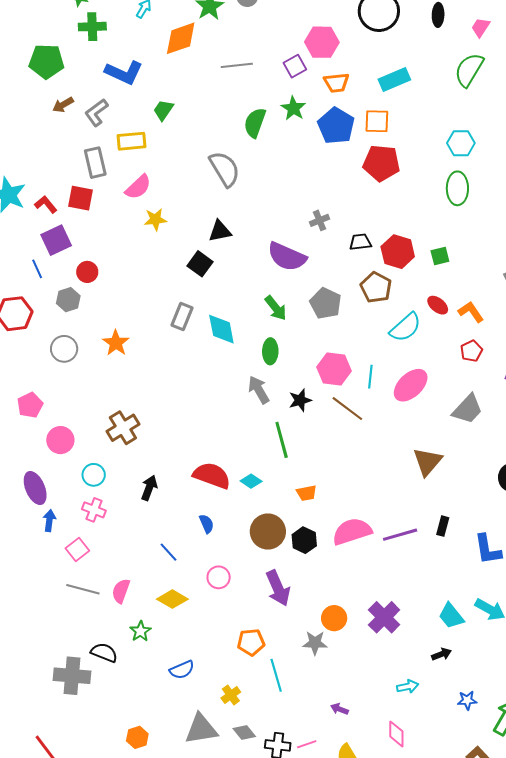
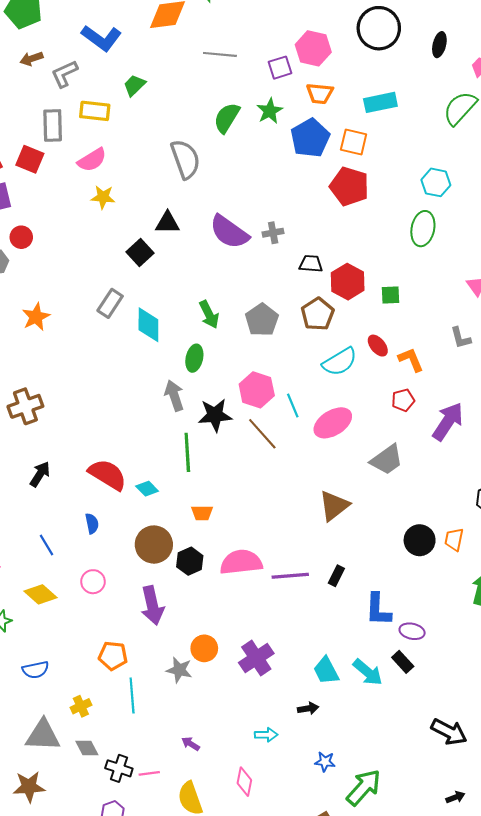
purple semicircle: (287, 257) -> (229, 232), moved
cyan line: (370, 377) -> (293, 406), turned -40
black star: (300, 400) -> (215, 415), size x1.4

